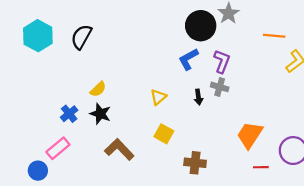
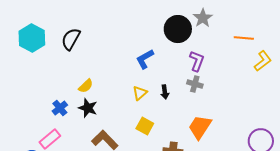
blue L-shape: (188, 59) -> (145, 59), moved
black arrow: (198, 97) -> (165, 92), moved
orange trapezoid: (250, 135) -> (200, 127), moved

